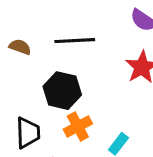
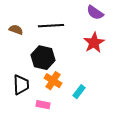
orange cross: (78, 127) -> (53, 81), turned -30

